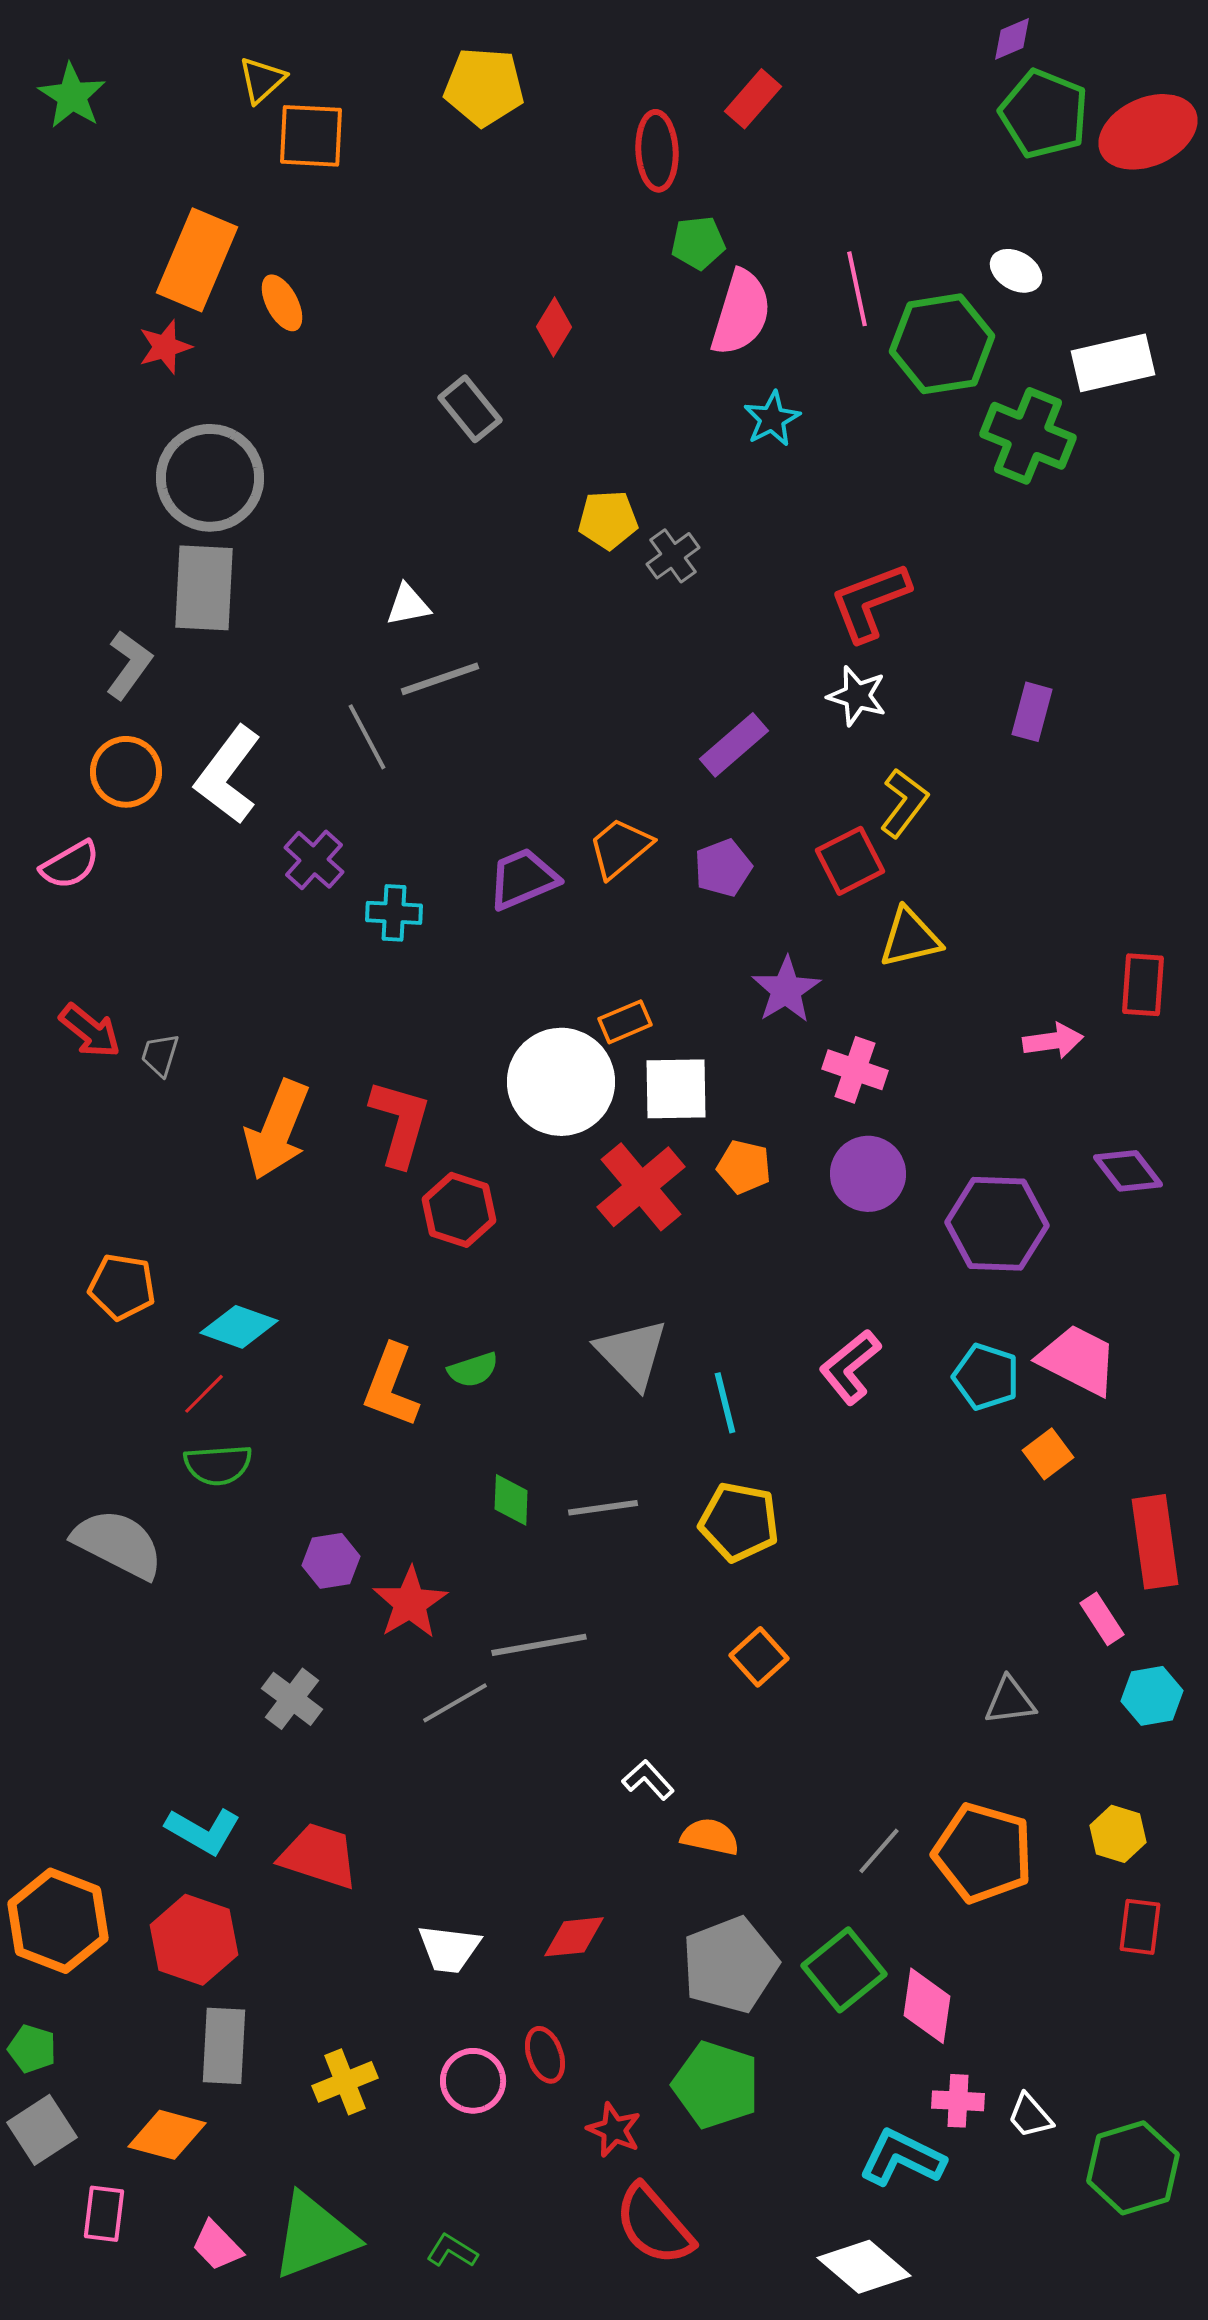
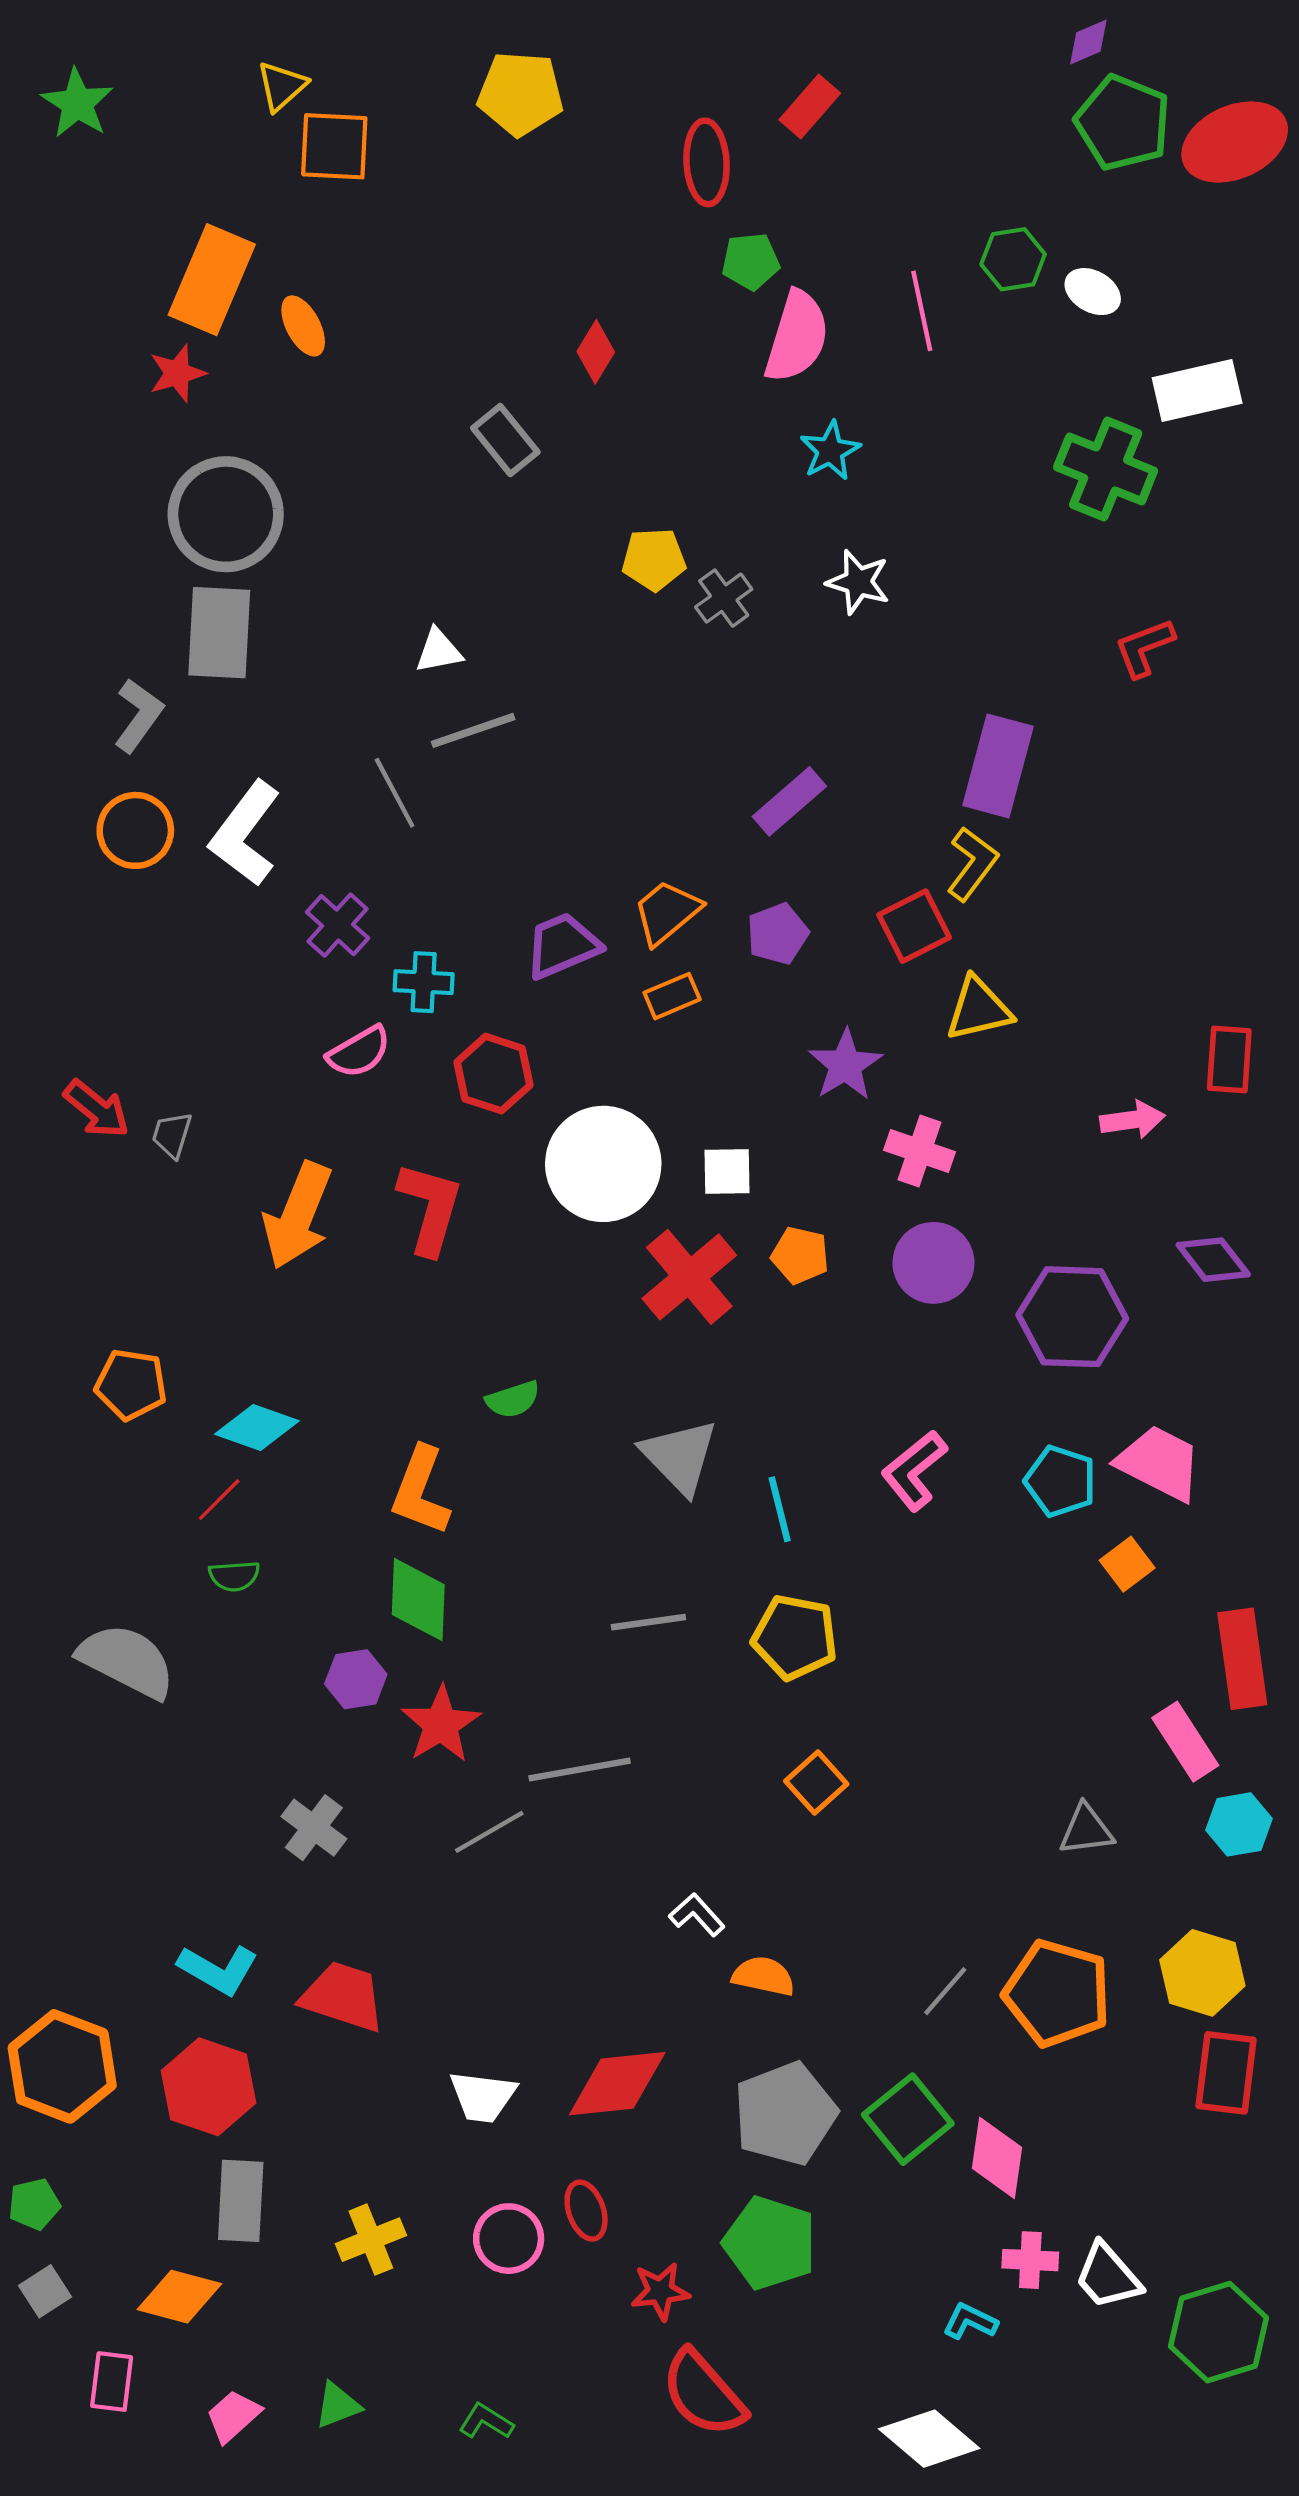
green hexagon: (942, 344) -> (1013, 259), moved, size x0.6
red L-shape: (870, 602) -> (1144, 648), moved, size x0.7
white star: (857, 696) -> (858, 582), moved
purple rectangle: (1032, 712) -> (998, 766), moved, size x1.6
pink semicircle: (70, 865) -> (359, 1052), moved
orange rectangle: (625, 1022) -> (672, 996), moved
white square: (676, 1089) -> (727, 1171), size x0.7
red hexagon: (459, 1210) -> (494, 1074), moved
green semicircle: (473, 1370) -> (513, 1399), moved
green semicircle: (218, 1465) -> (234, 1576), size x0.7
green diamond: (511, 1500) -> (418, 1600), moved, size x1.5
pink rectangle: (1102, 1619) -> (1185, 1742), size x1.4
yellow hexagon: (1118, 1834) -> (1202, 1973), size x1.4
red rectangle: (1140, 1927) -> (1226, 2073), size x1.4
red diamond: (574, 1937) -> (617, 2084), size x1.5
green pentagon: (32, 2049) -> (34, 2204), turned -30
white trapezoid: (1030, 2116) -> (1108, 2276), size x1.4
gray square: (42, 2130) -> (45, 2291), size x0.7
red star: (614, 2130) -> (660, 2291), turned -30
cyan L-shape: (902, 2158) -> (970, 2321), size x0.6
green triangle: (314, 2236) -> (338, 2405), size x0.5
pink trapezoid: (217, 2246) -> (233, 2416), turned 92

